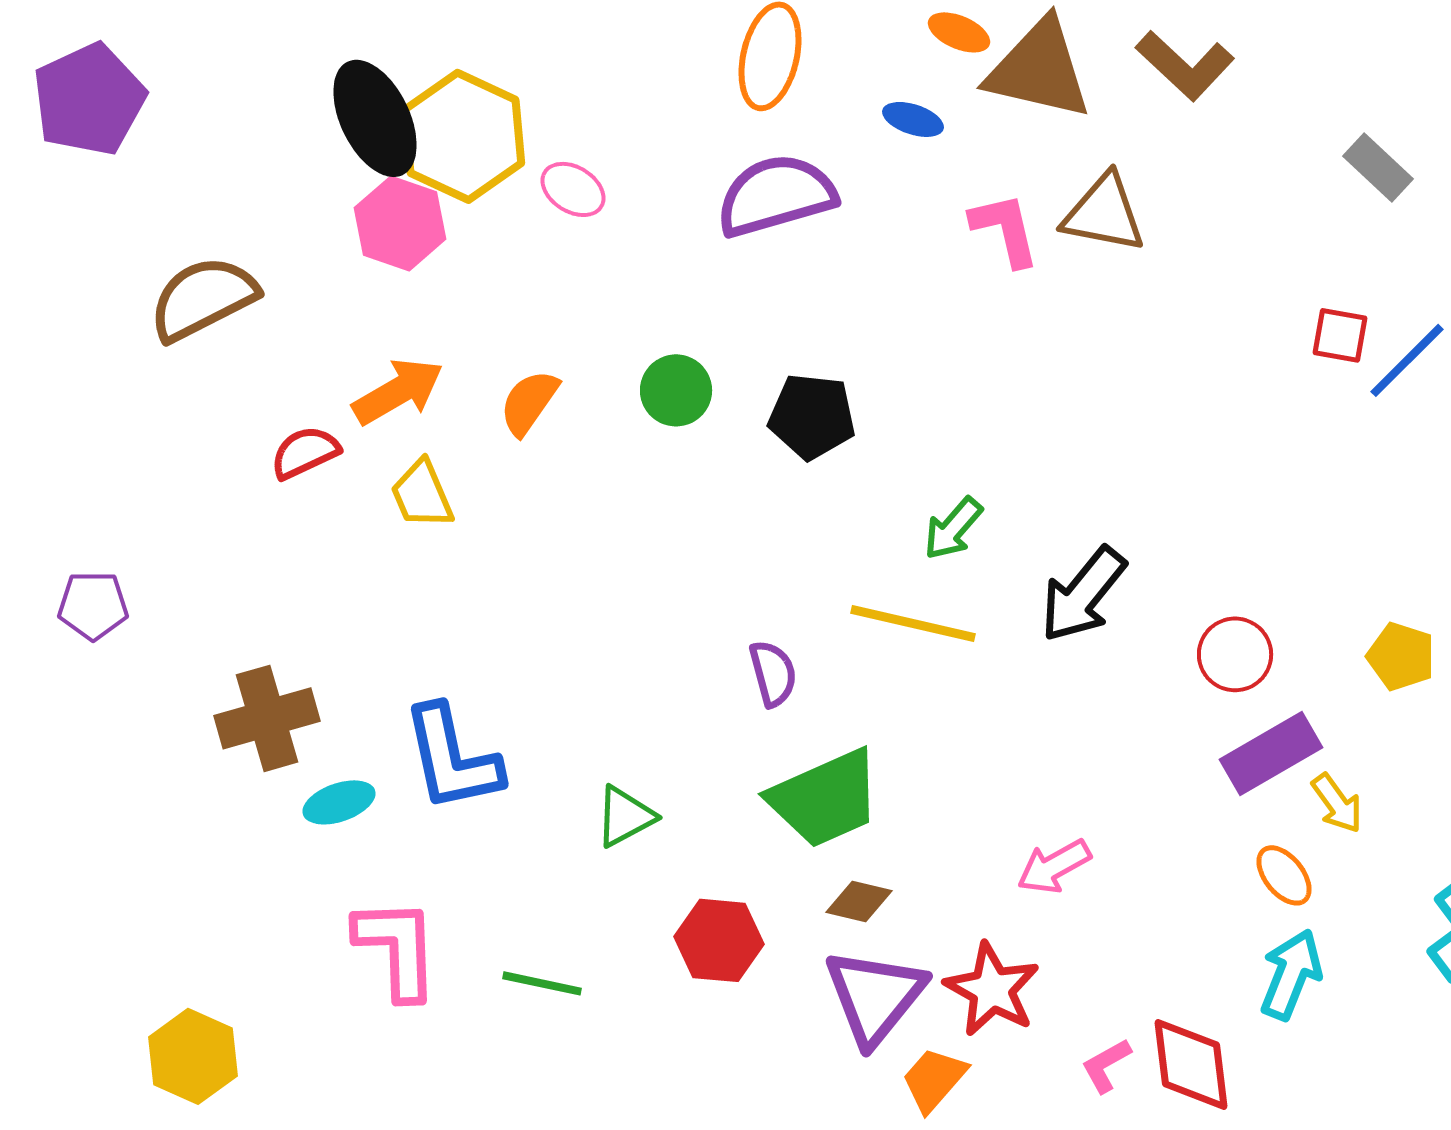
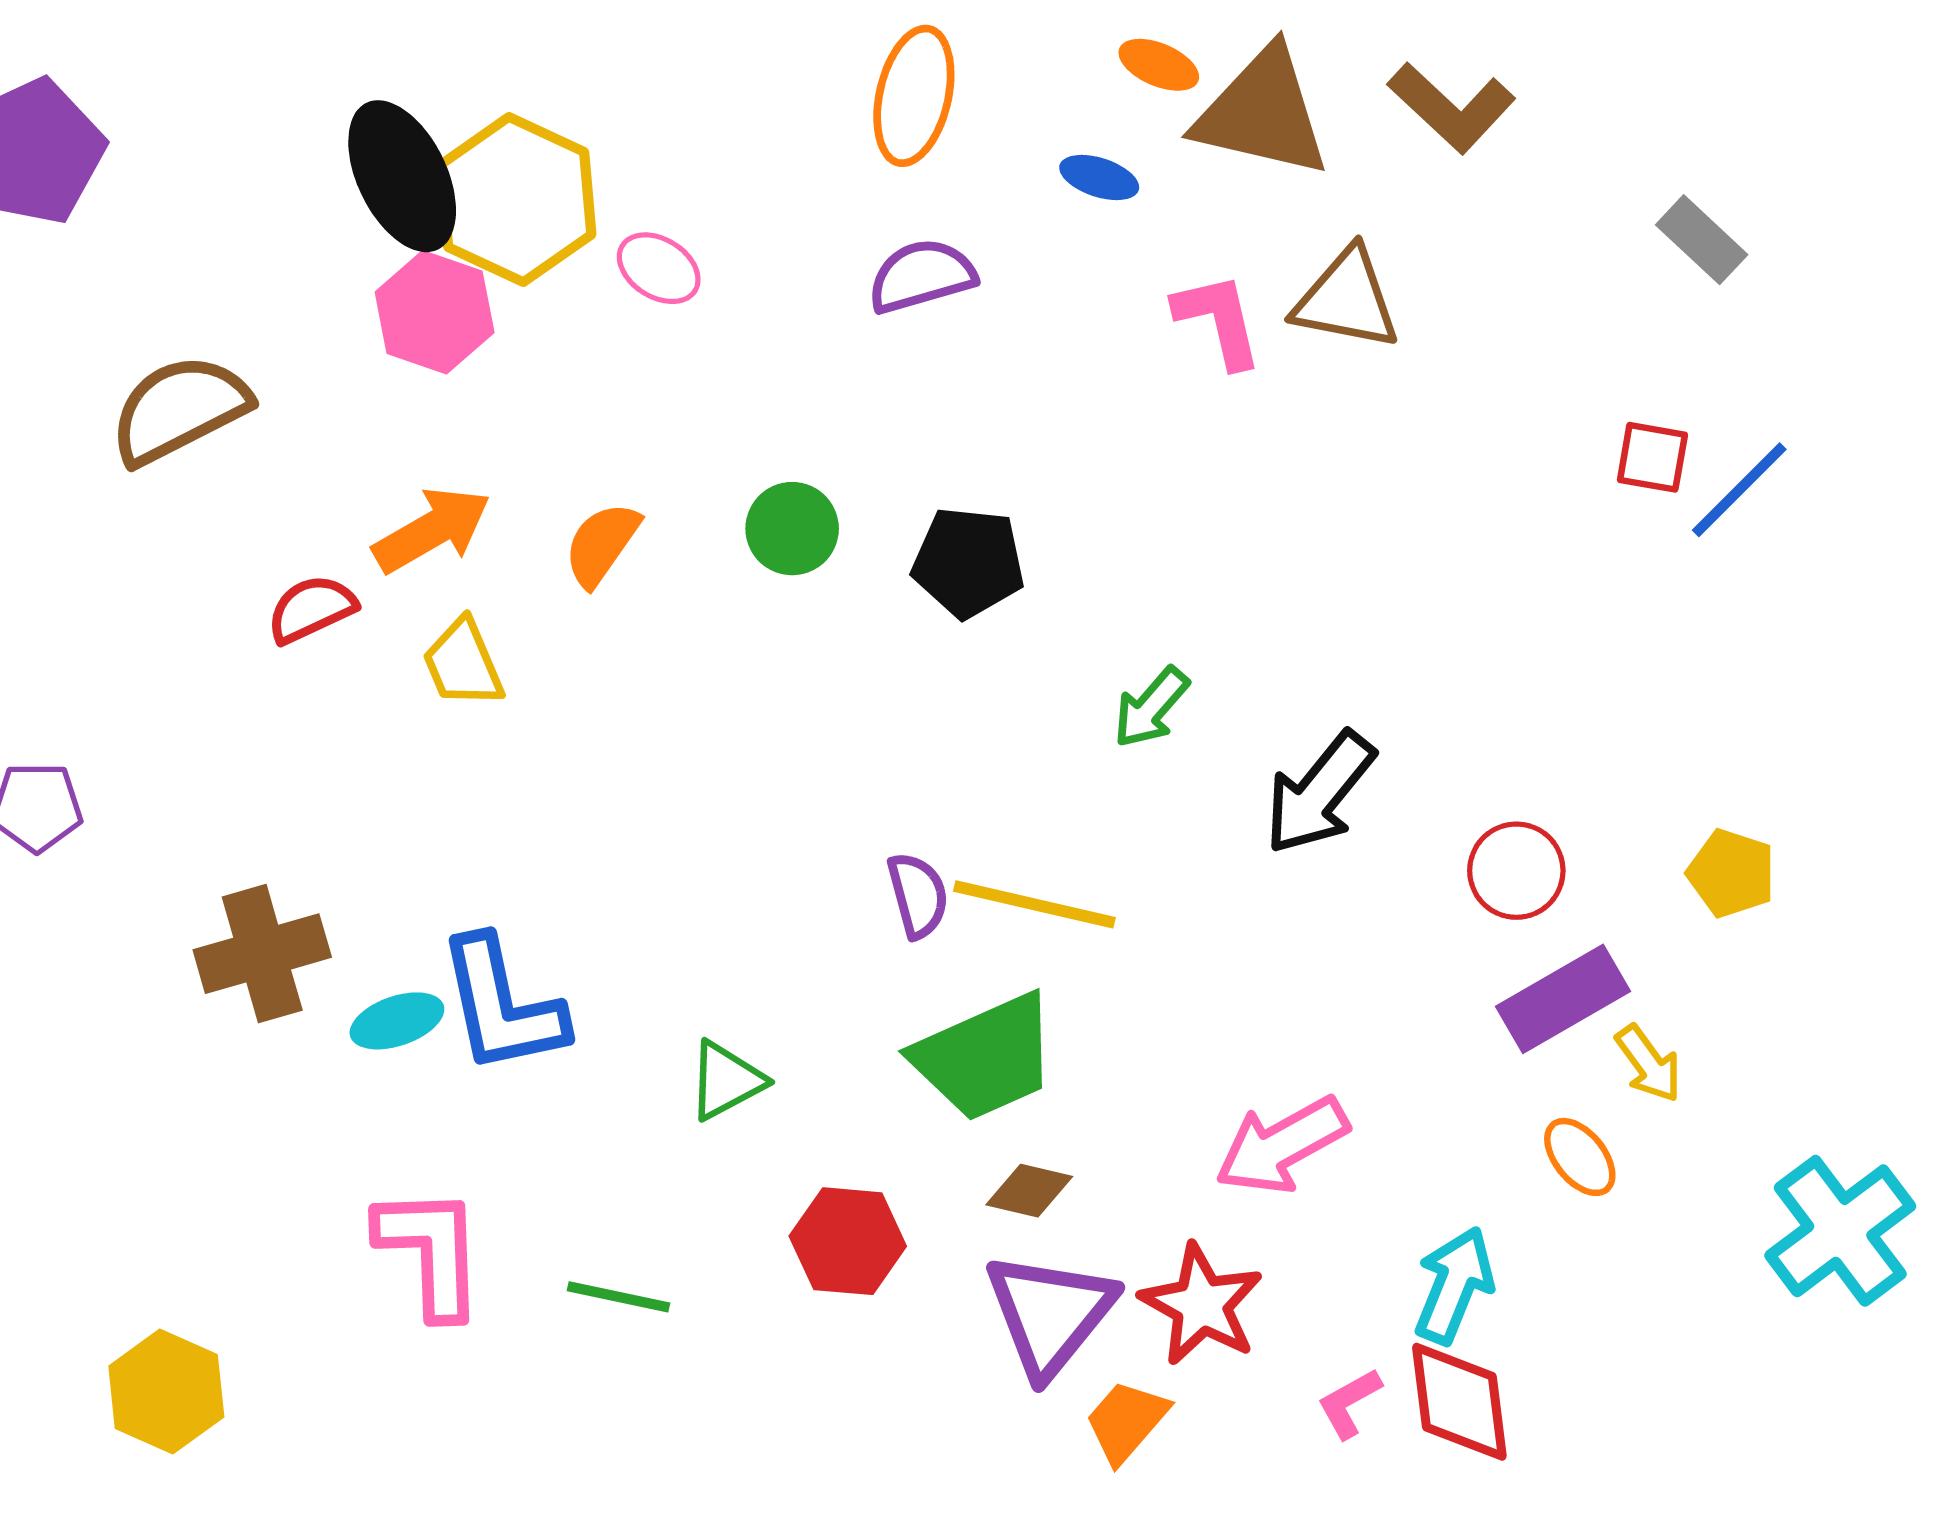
purple semicircle: (776, 195) -> (922, 276), size x0.7
yellow line: (913, 623) -> (1034, 904), moved
cyan ellipse: (339, 802) -> (397, 1021), moved
pink arrow: (1054, 866) -> (1282, 1145), size x1.4
cyan arrow: (1291, 974) -> (1454, 1285), moved

